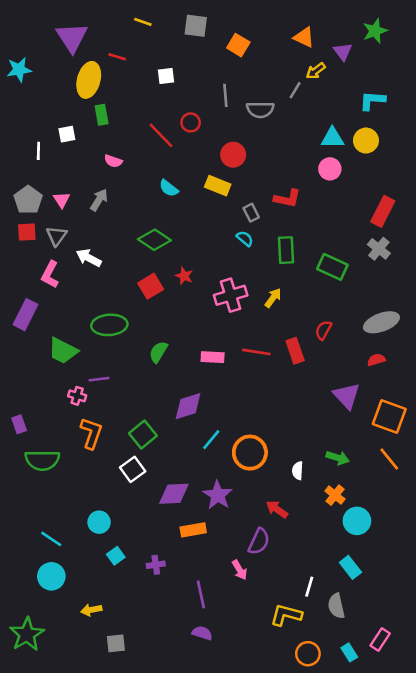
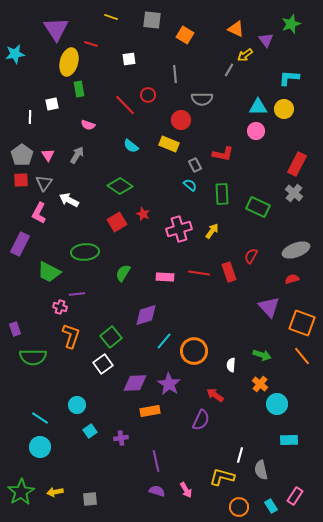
gray semicircle: (260, 110) -> (202, 99), moved
cyan rectangle: (350, 567) -> (289, 440), moved, turned -54
pink arrow: (240, 570) -> (186, 490), moved
yellow arrow: (91, 610) -> (55, 492), moved

